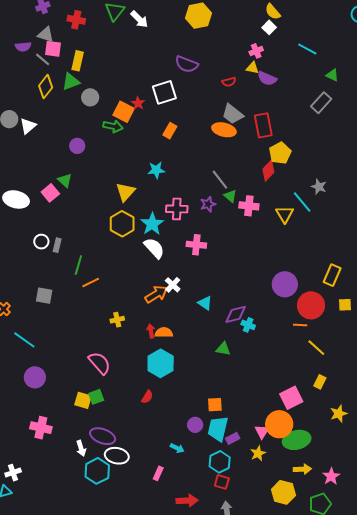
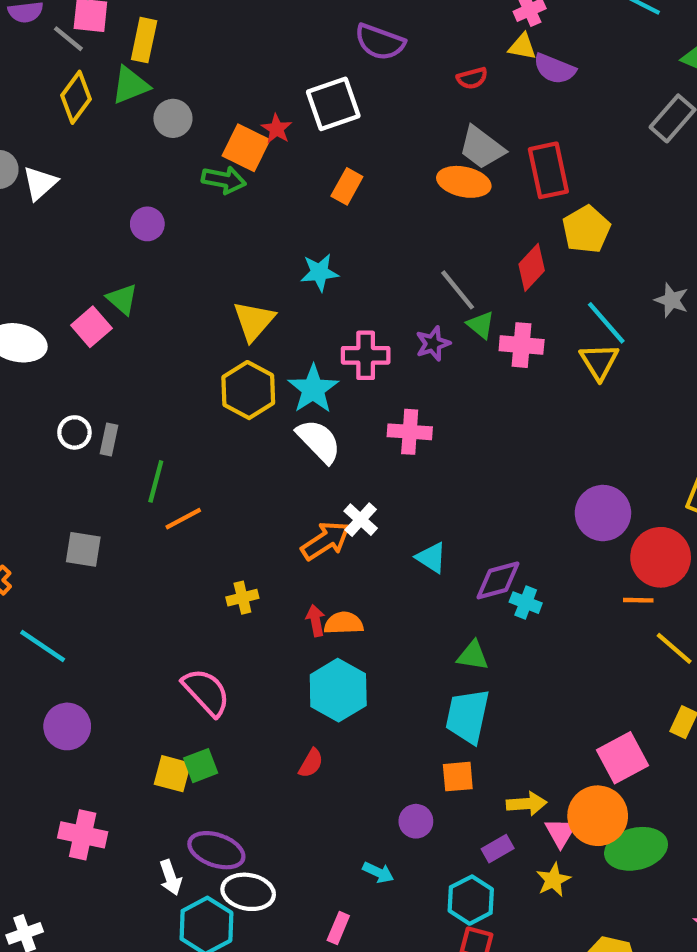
red diamond: (268, 171) -> (532, 267), moved
cyan line: (302, 202) -> (606, 323), moved
cyan trapezoid: (218, 429) -> (467, 716), moved
yellow arrow: (302, 469) -> (527, 804), moved

